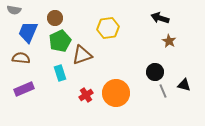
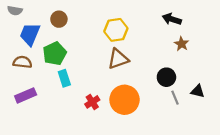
green pentagon: (60, 41) -> (55, 54), moved
brown triangle: (82, 55) -> (118, 59), moved

